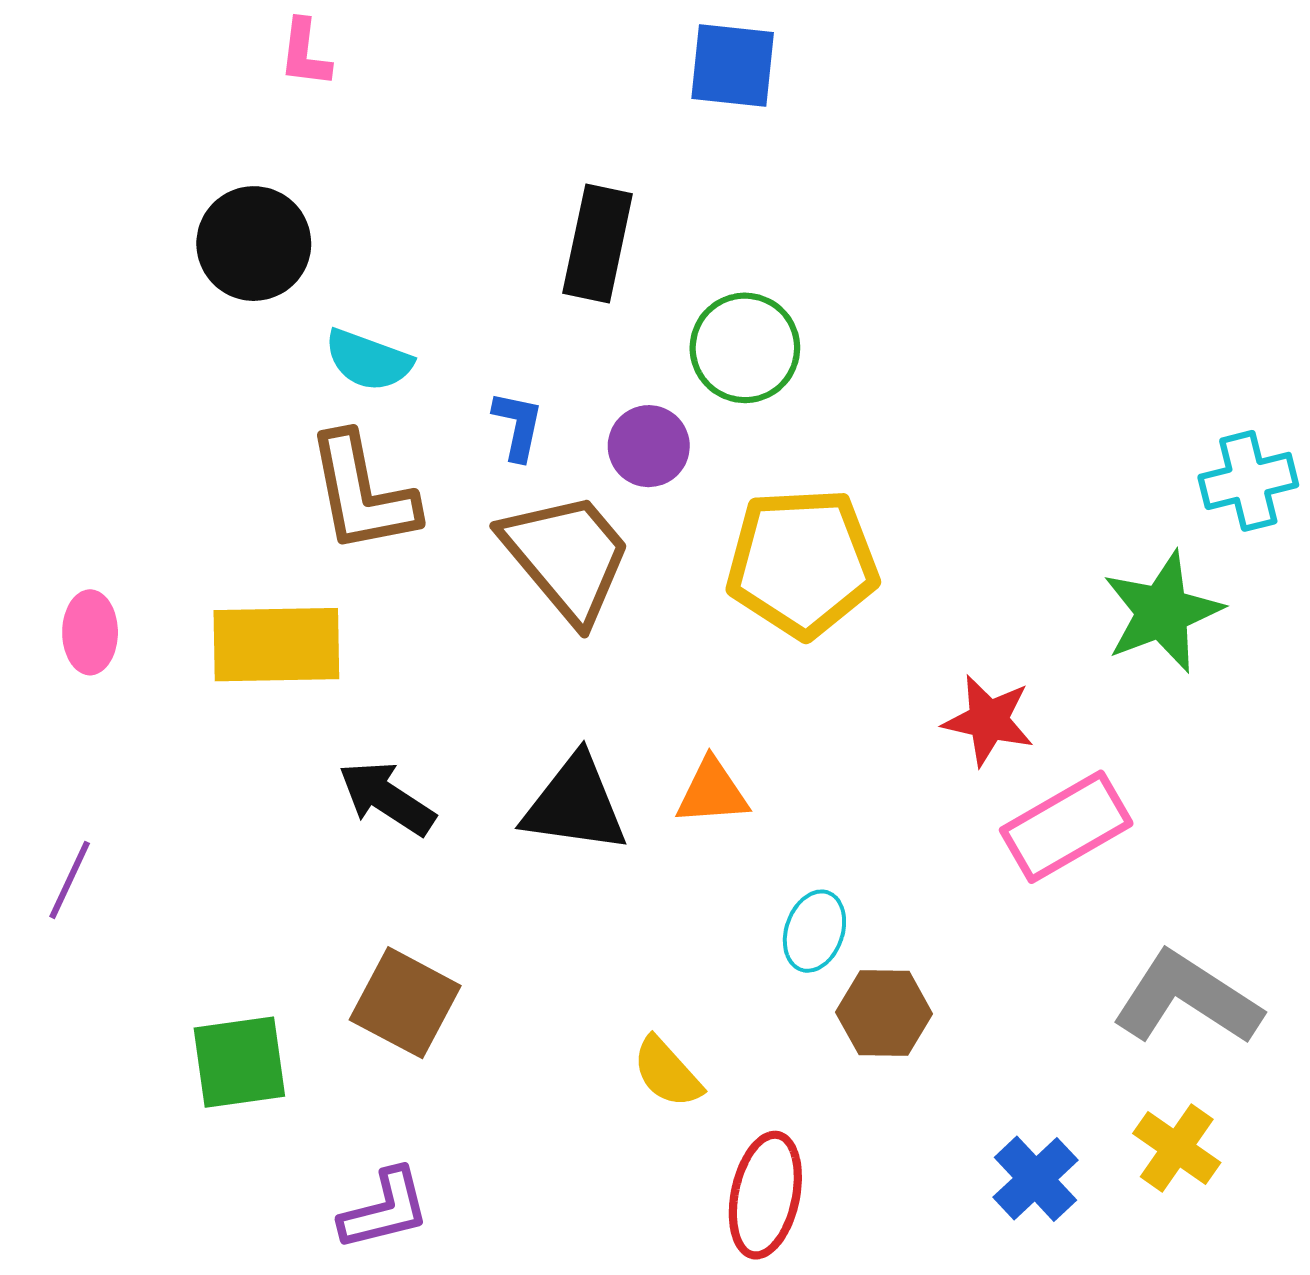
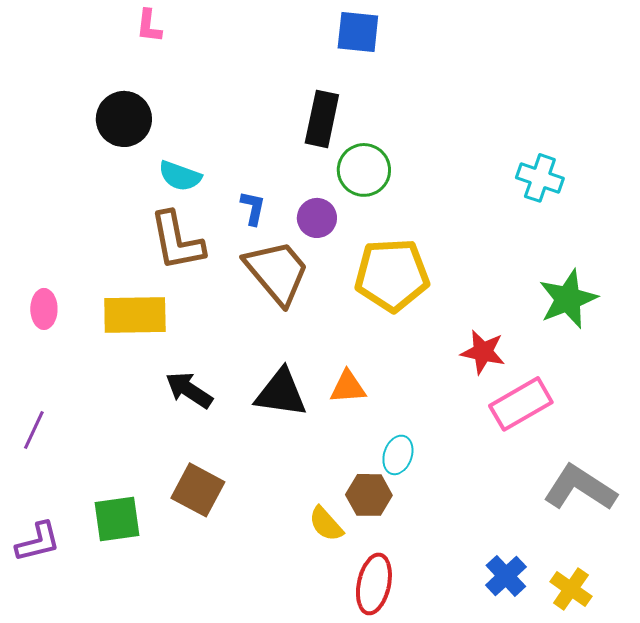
black rectangle: (598, 244) -> (322, 119), moved
cyan cross: (1248, 481) -> (540, 178), moved, turned 33
brown hexagon: (884, 1013) -> (369, 495), moved
yellow cross: (1177, 1148) -> (571, 589), moved
purple L-shape: (385, 1209) -> (38, 542), moved

